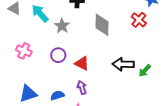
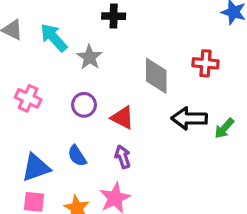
red cross: (139, 20) -> (206, 63), moved, turned -35
gray diamond: (102, 25) -> (156, 76), moved
blue semicircle: (57, 95) -> (77, 156), moved, turned -104

